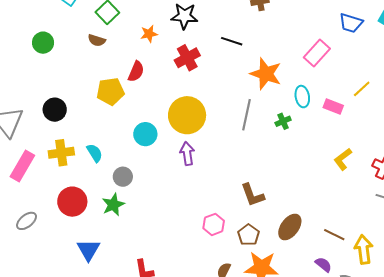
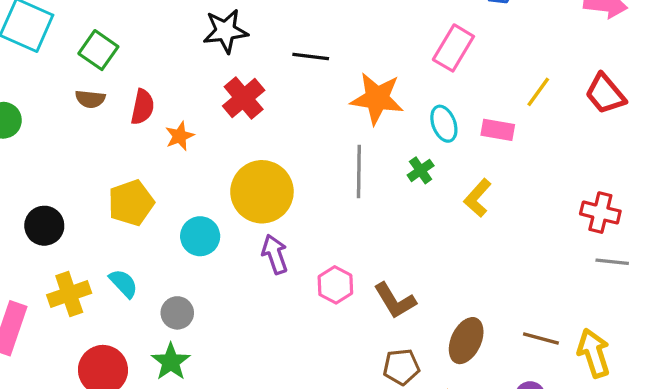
orange star: (149, 34) -> (180, 136), moved
red semicircle: (136, 71) -> (142, 107), moved
yellow pentagon: (110, 91) -> (131, 203), moved
yellow L-shape: (343, 159) -> (478, 198), moved
pink hexagon: (214, 224) -> (335, 285), moved
brown pentagon: (249, 235) -> (401, 367), turned -30

